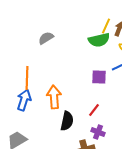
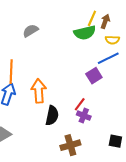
purple square: (99, 77) -> (94, 76), moved, turned -35
purple cross: (98, 132) -> (84, 116), moved

